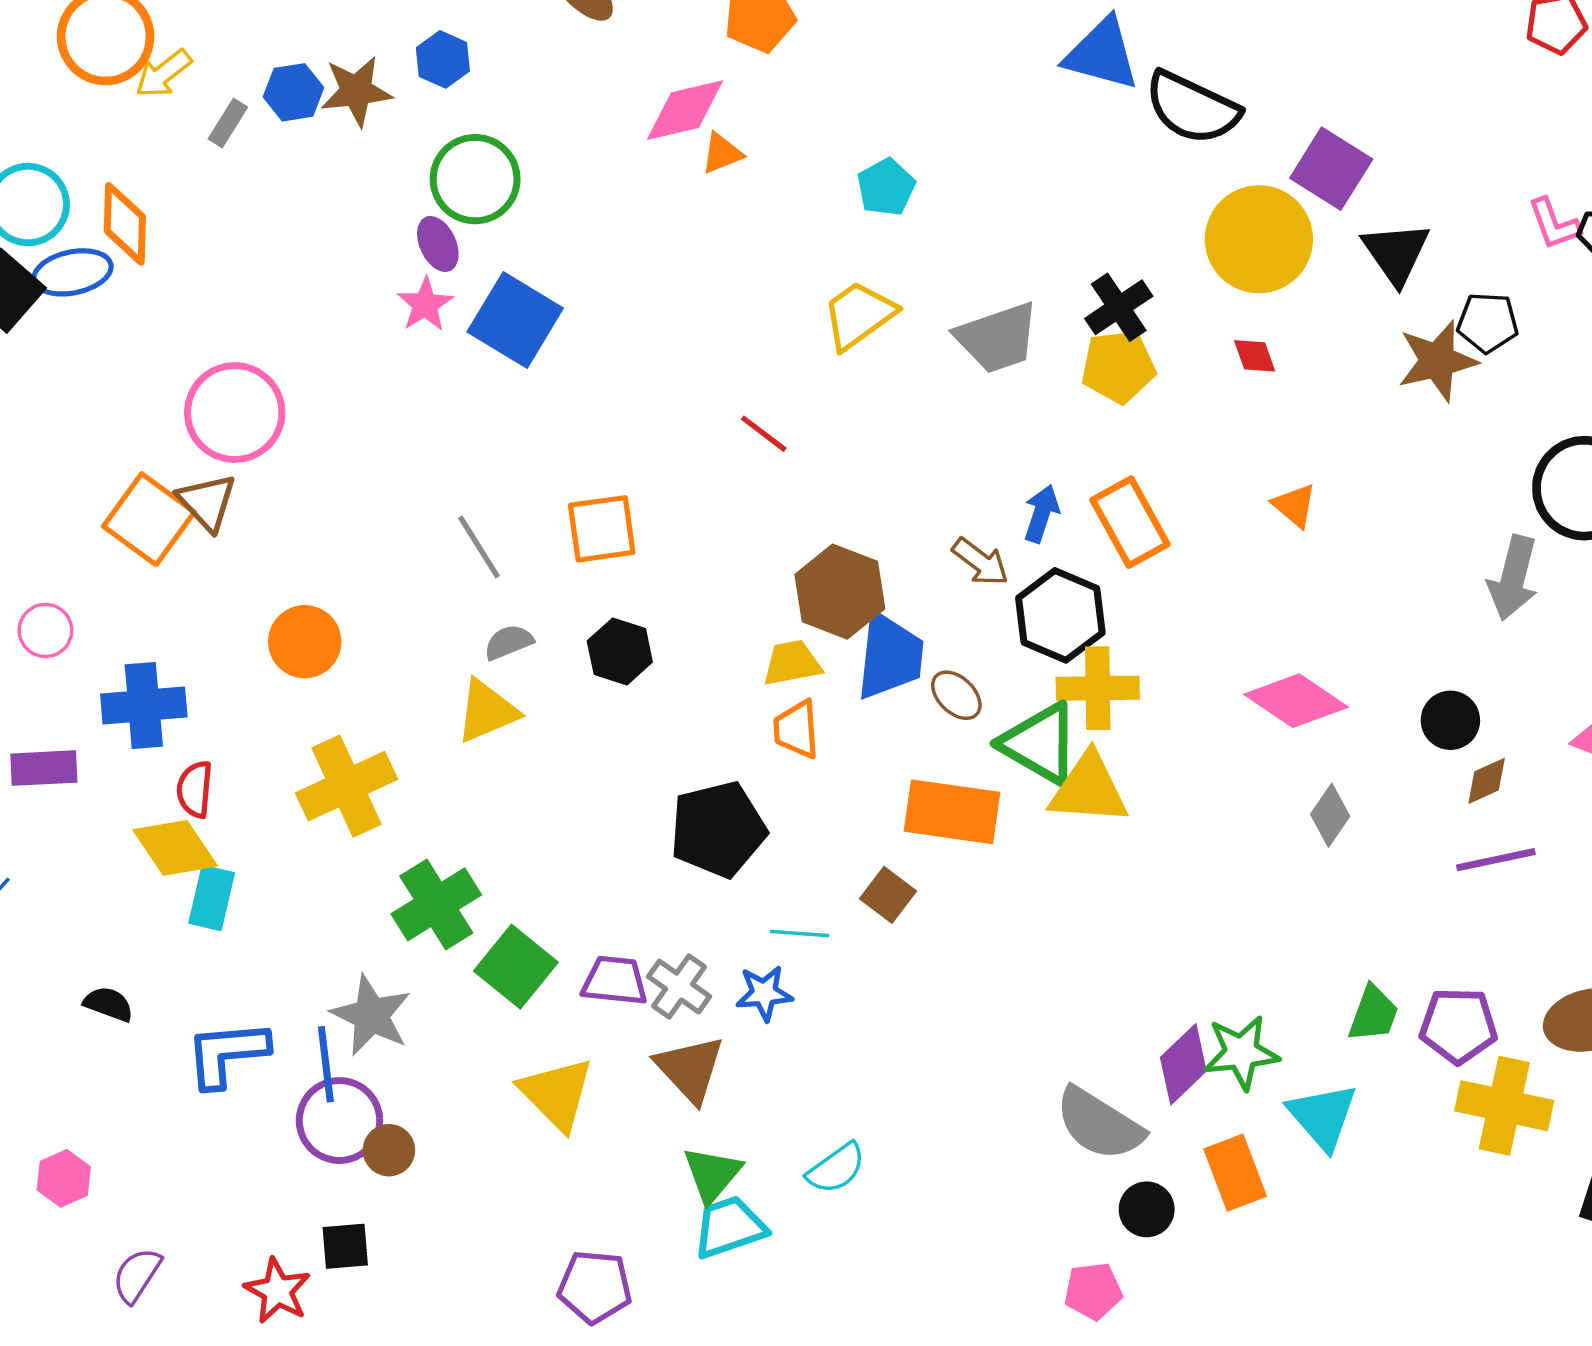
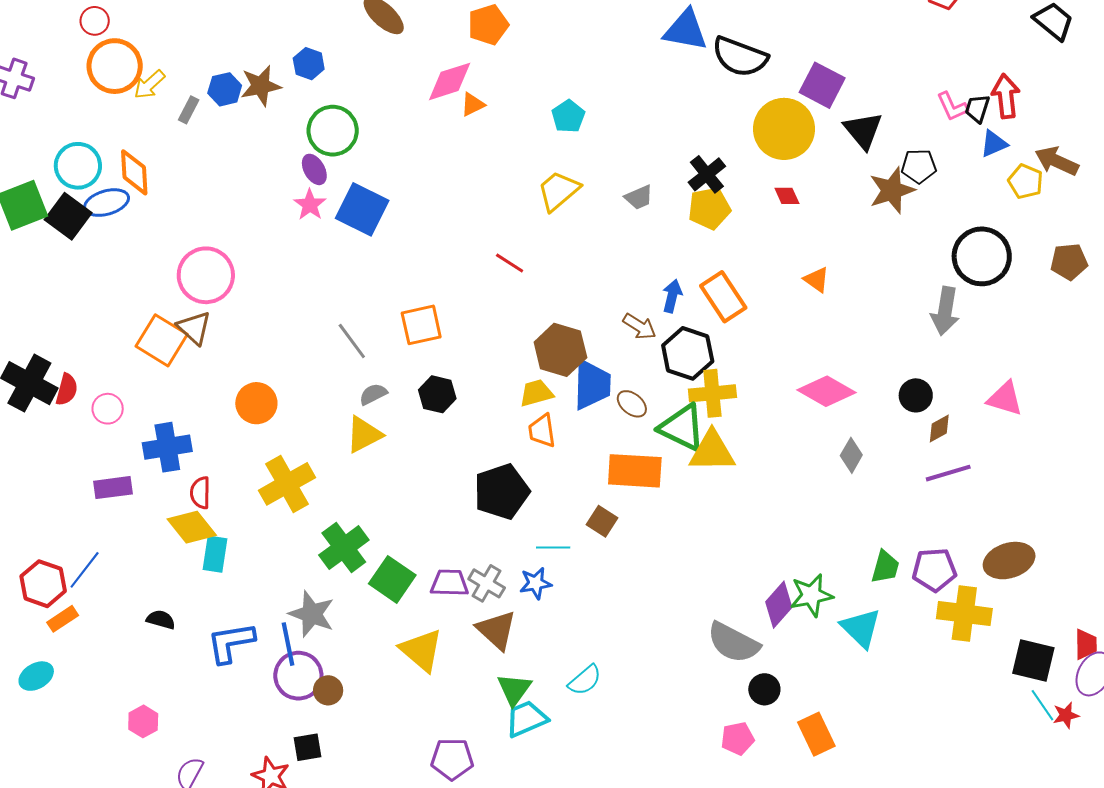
gray trapezoid: (997, 338) -> (639, 197), size x0.6
orange rectangle: (1235, 1173) -> (816, 734), moved

